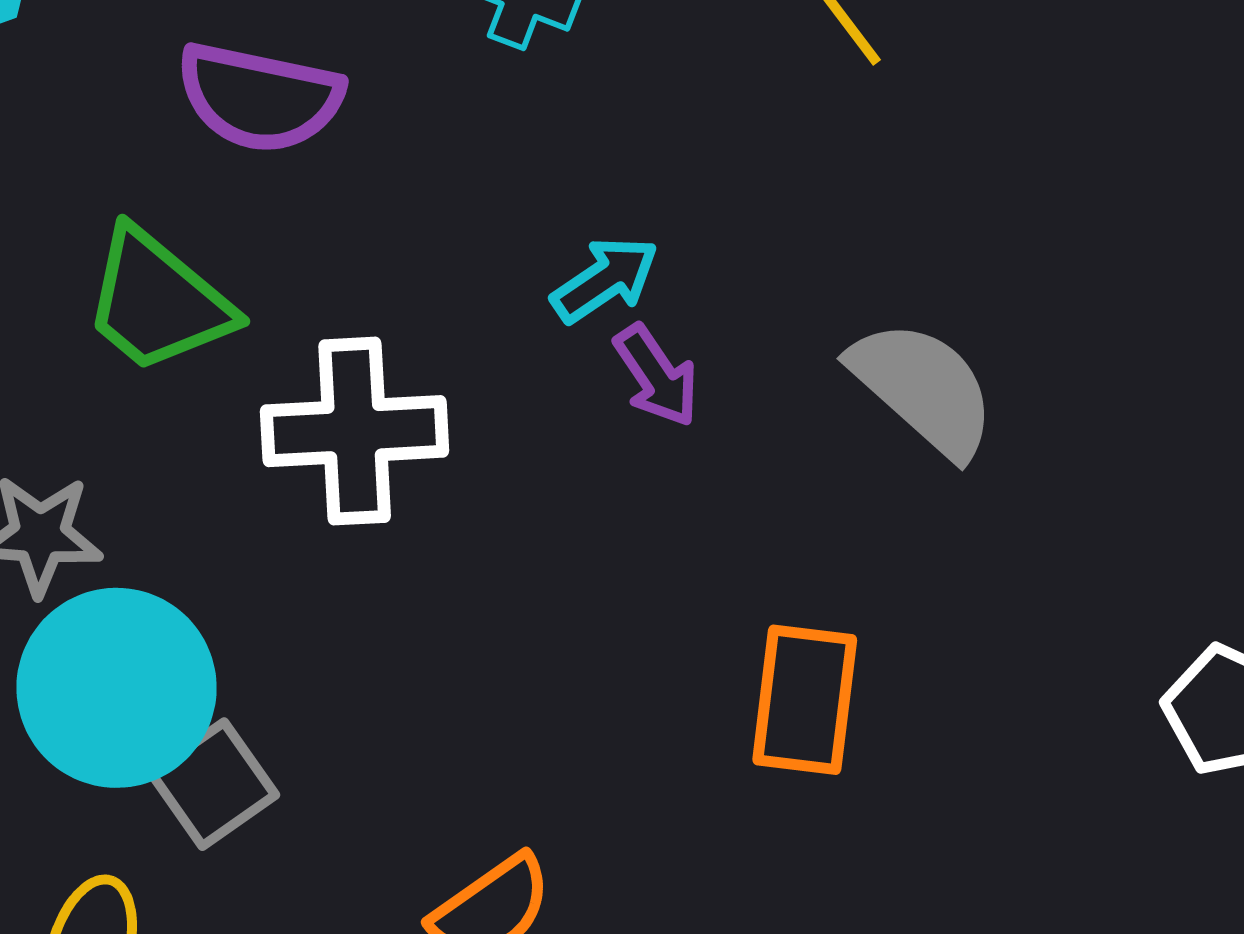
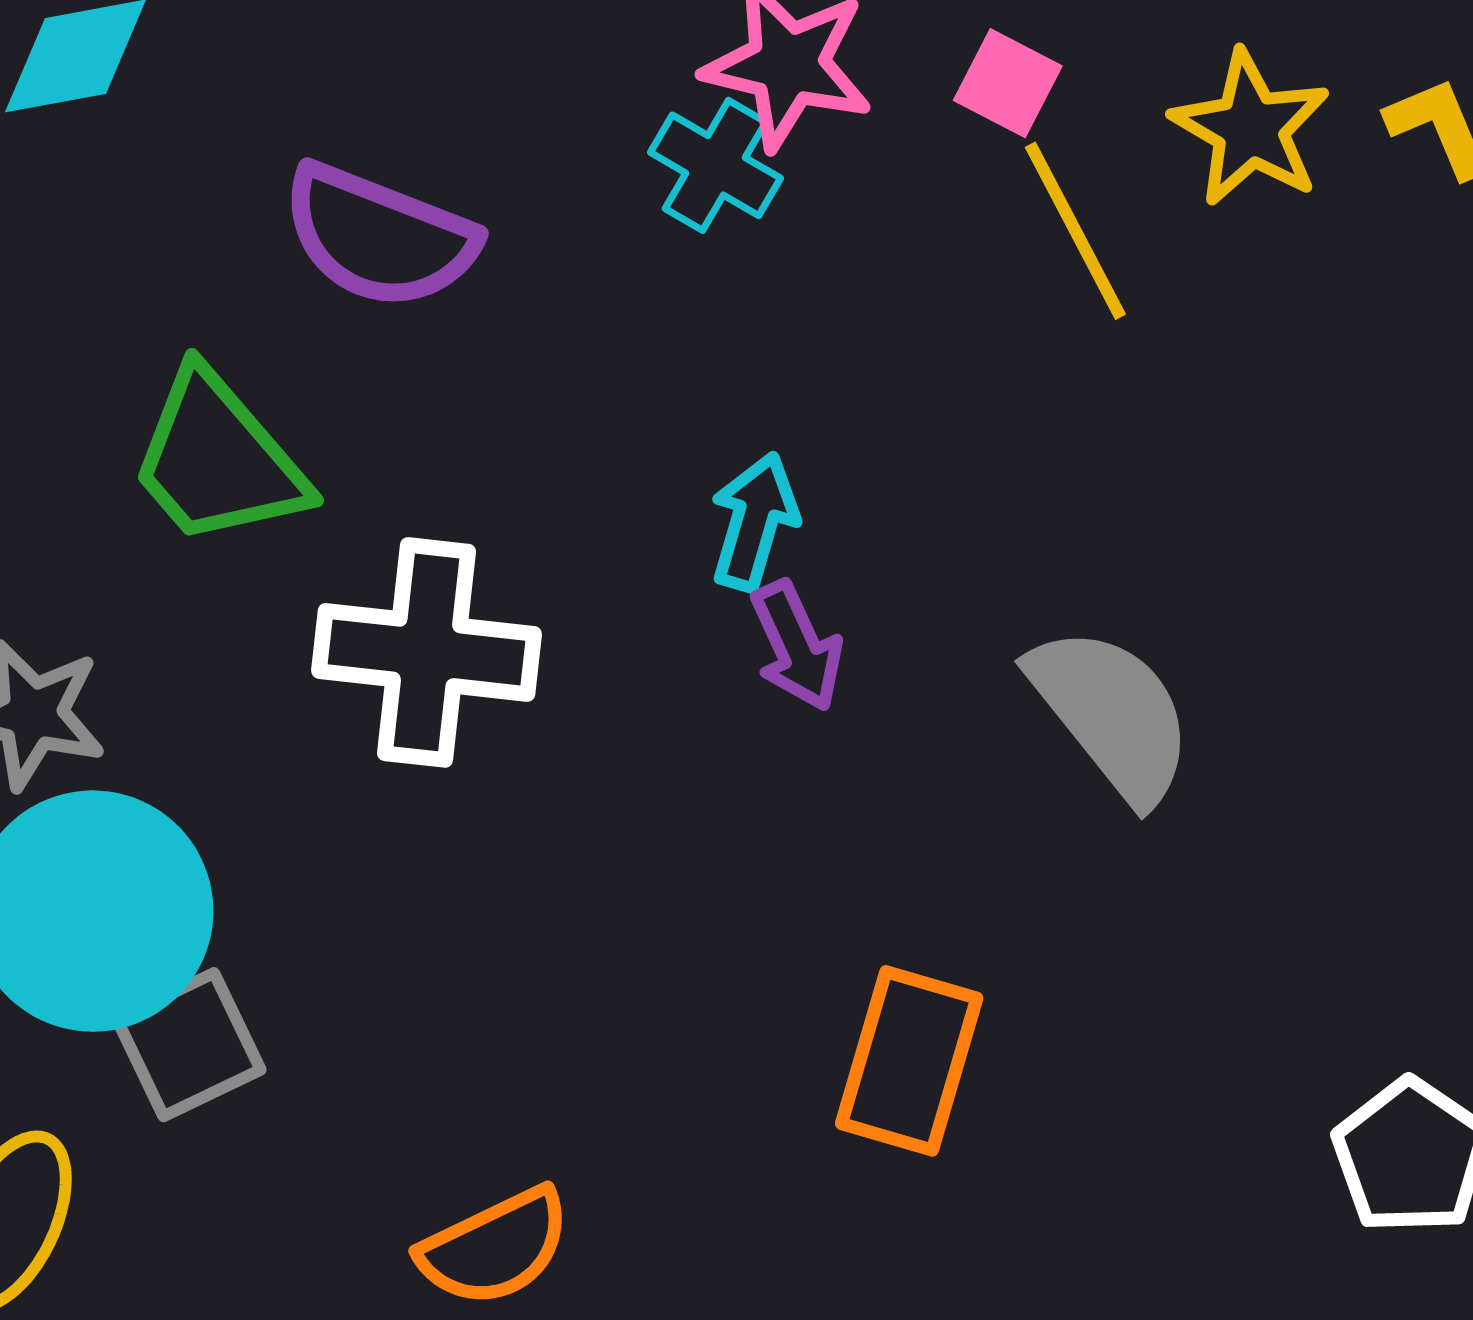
cyan arrow: (605, 280) -> (754, 522), turned -49

